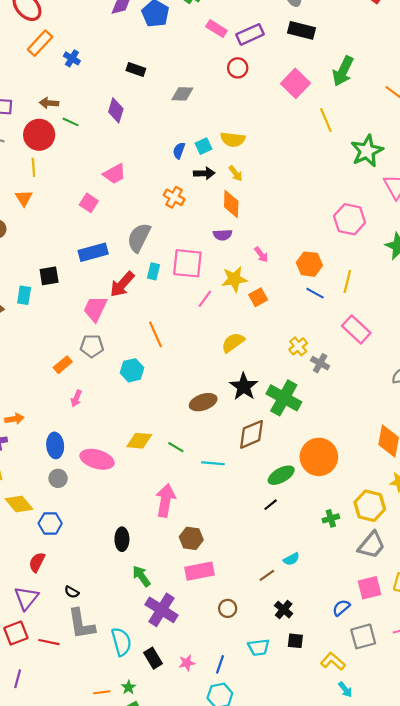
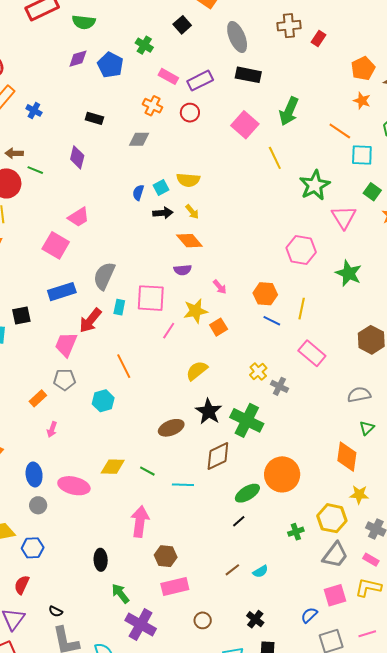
orange cross: (174, 197) -> (153, 106), moved
pink square: (89, 203) -> (56, 245), size x1.5
orange diamond: (231, 204) -> (189, 241), turned -40
brown line: (267, 575) -> (232, 570), moved

